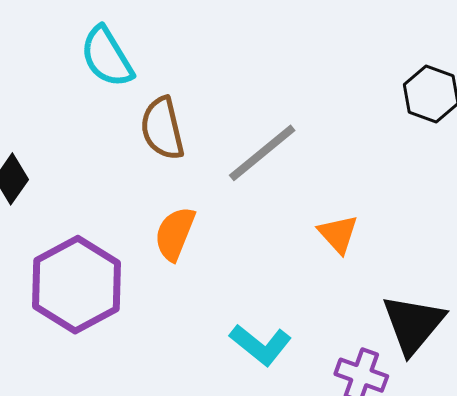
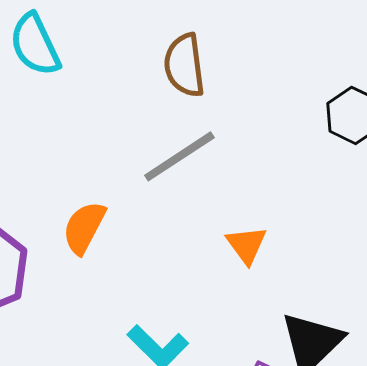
brown semicircle: (162, 128) -> (184, 65), moved

